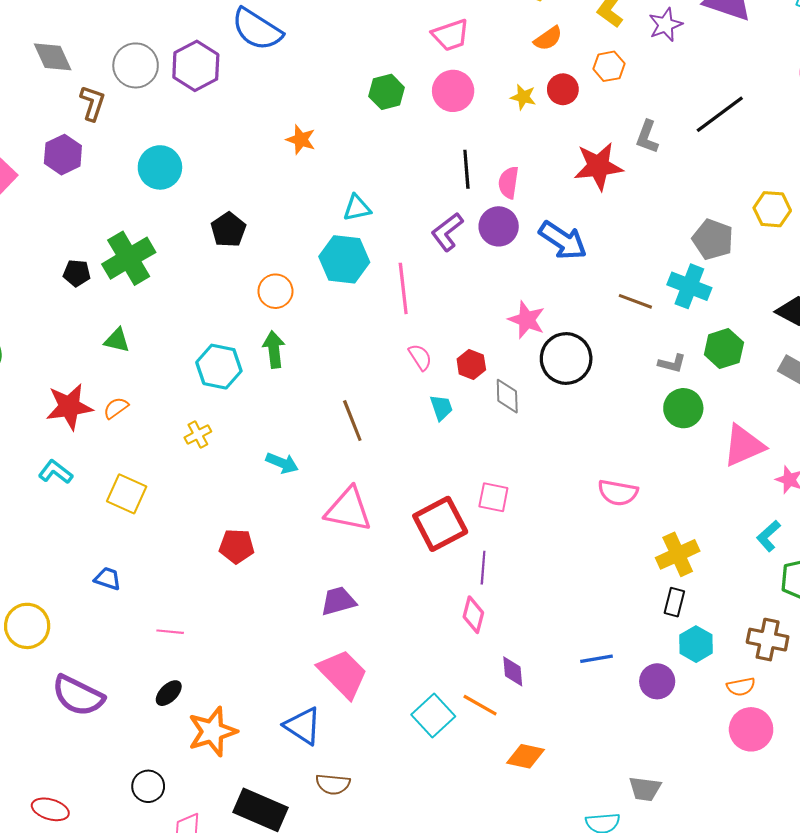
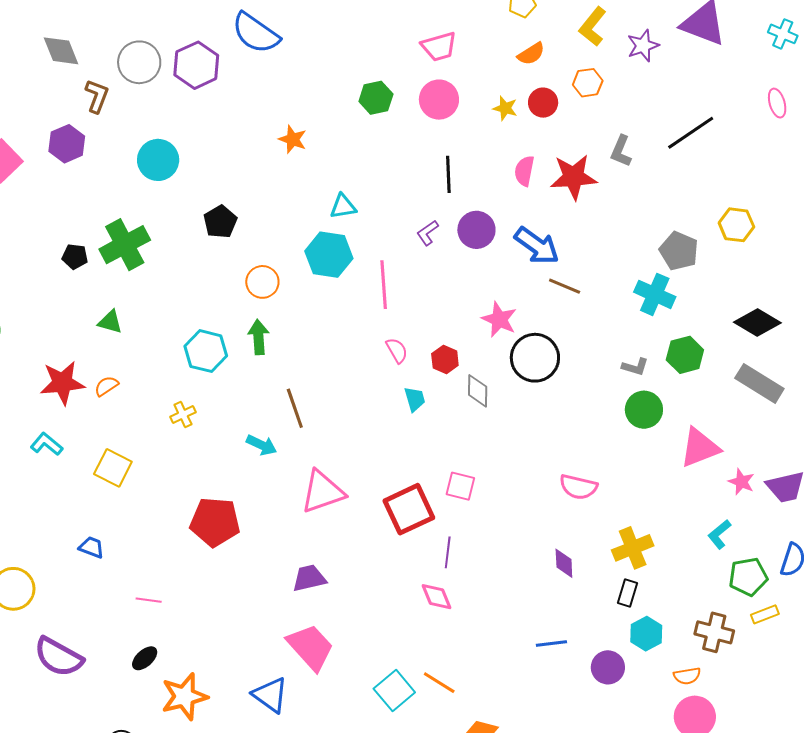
pink semicircle: (508, 182) -> (524, 171), moved
purple L-shape: (447, 232) -> (428, 233), size x0.7
brown line: (635, 301) -> (565, 286), moved
brown line: (352, 421) -> (295, 408), moved
pink triangle: (348, 510) -> (322, 492), turned -33
red pentagon: (237, 546) -> (215, 522), size x1.5
pink diamond: (473, 615) -> (437, 597), turned -40
purple diamond: (513, 671) -> (564, 563), moved

